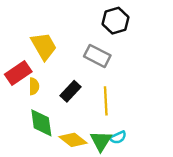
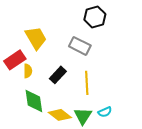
cyan semicircle: (118, 137) -> (105, 112), moved

